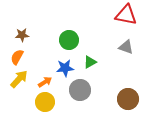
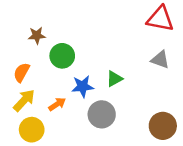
brown star: (22, 35) -> (37, 35), moved
green circle: (69, 40) -> (62, 56), moved
yellow circle: (45, 102) -> (32, 130), moved

